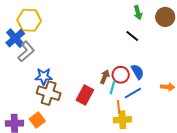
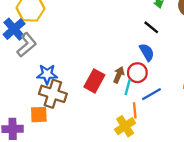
blue semicircle: (138, 72) -> (147, 52), moved
red rectangle: (85, 95) -> (94, 81), moved
orange square: (37, 120) -> (39, 115), moved, turned 35
yellow cross: (122, 120) -> (125, 126), moved, turned -30

